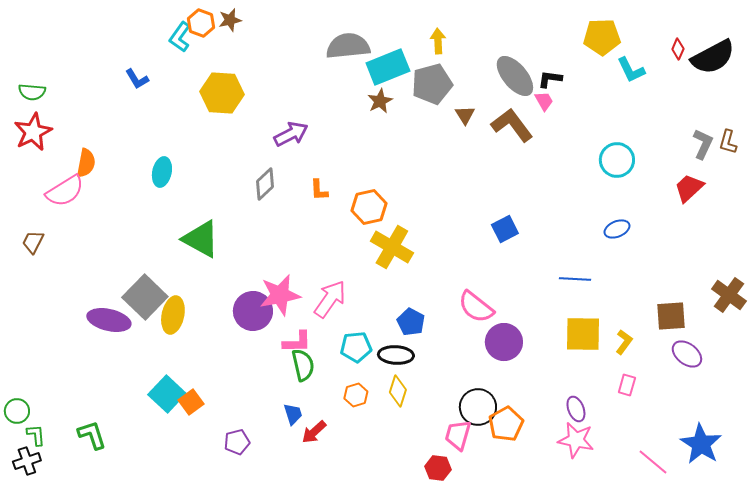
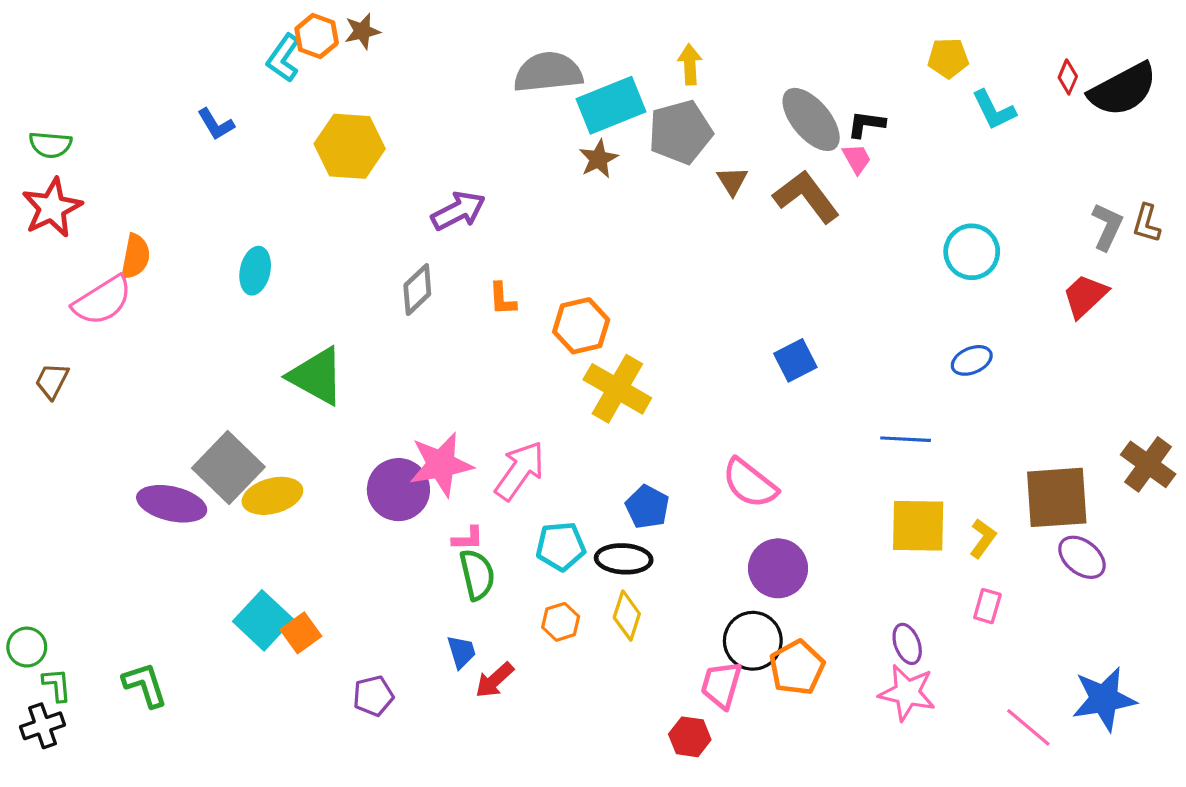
yellow pentagon: (602, 37) -> (948, 58), size x0.7
yellow ellipse: (173, 315) -> (272, 496), turned 63
brown square: (671, 316) -> (1057, 497), size x1.4
pink L-shape: (297, 342) -> (468, 538), size x0.7
purple circle: (504, 342) -> (778, 568), moved
blue star: (701, 444) -> (1104, 699), turned 30

